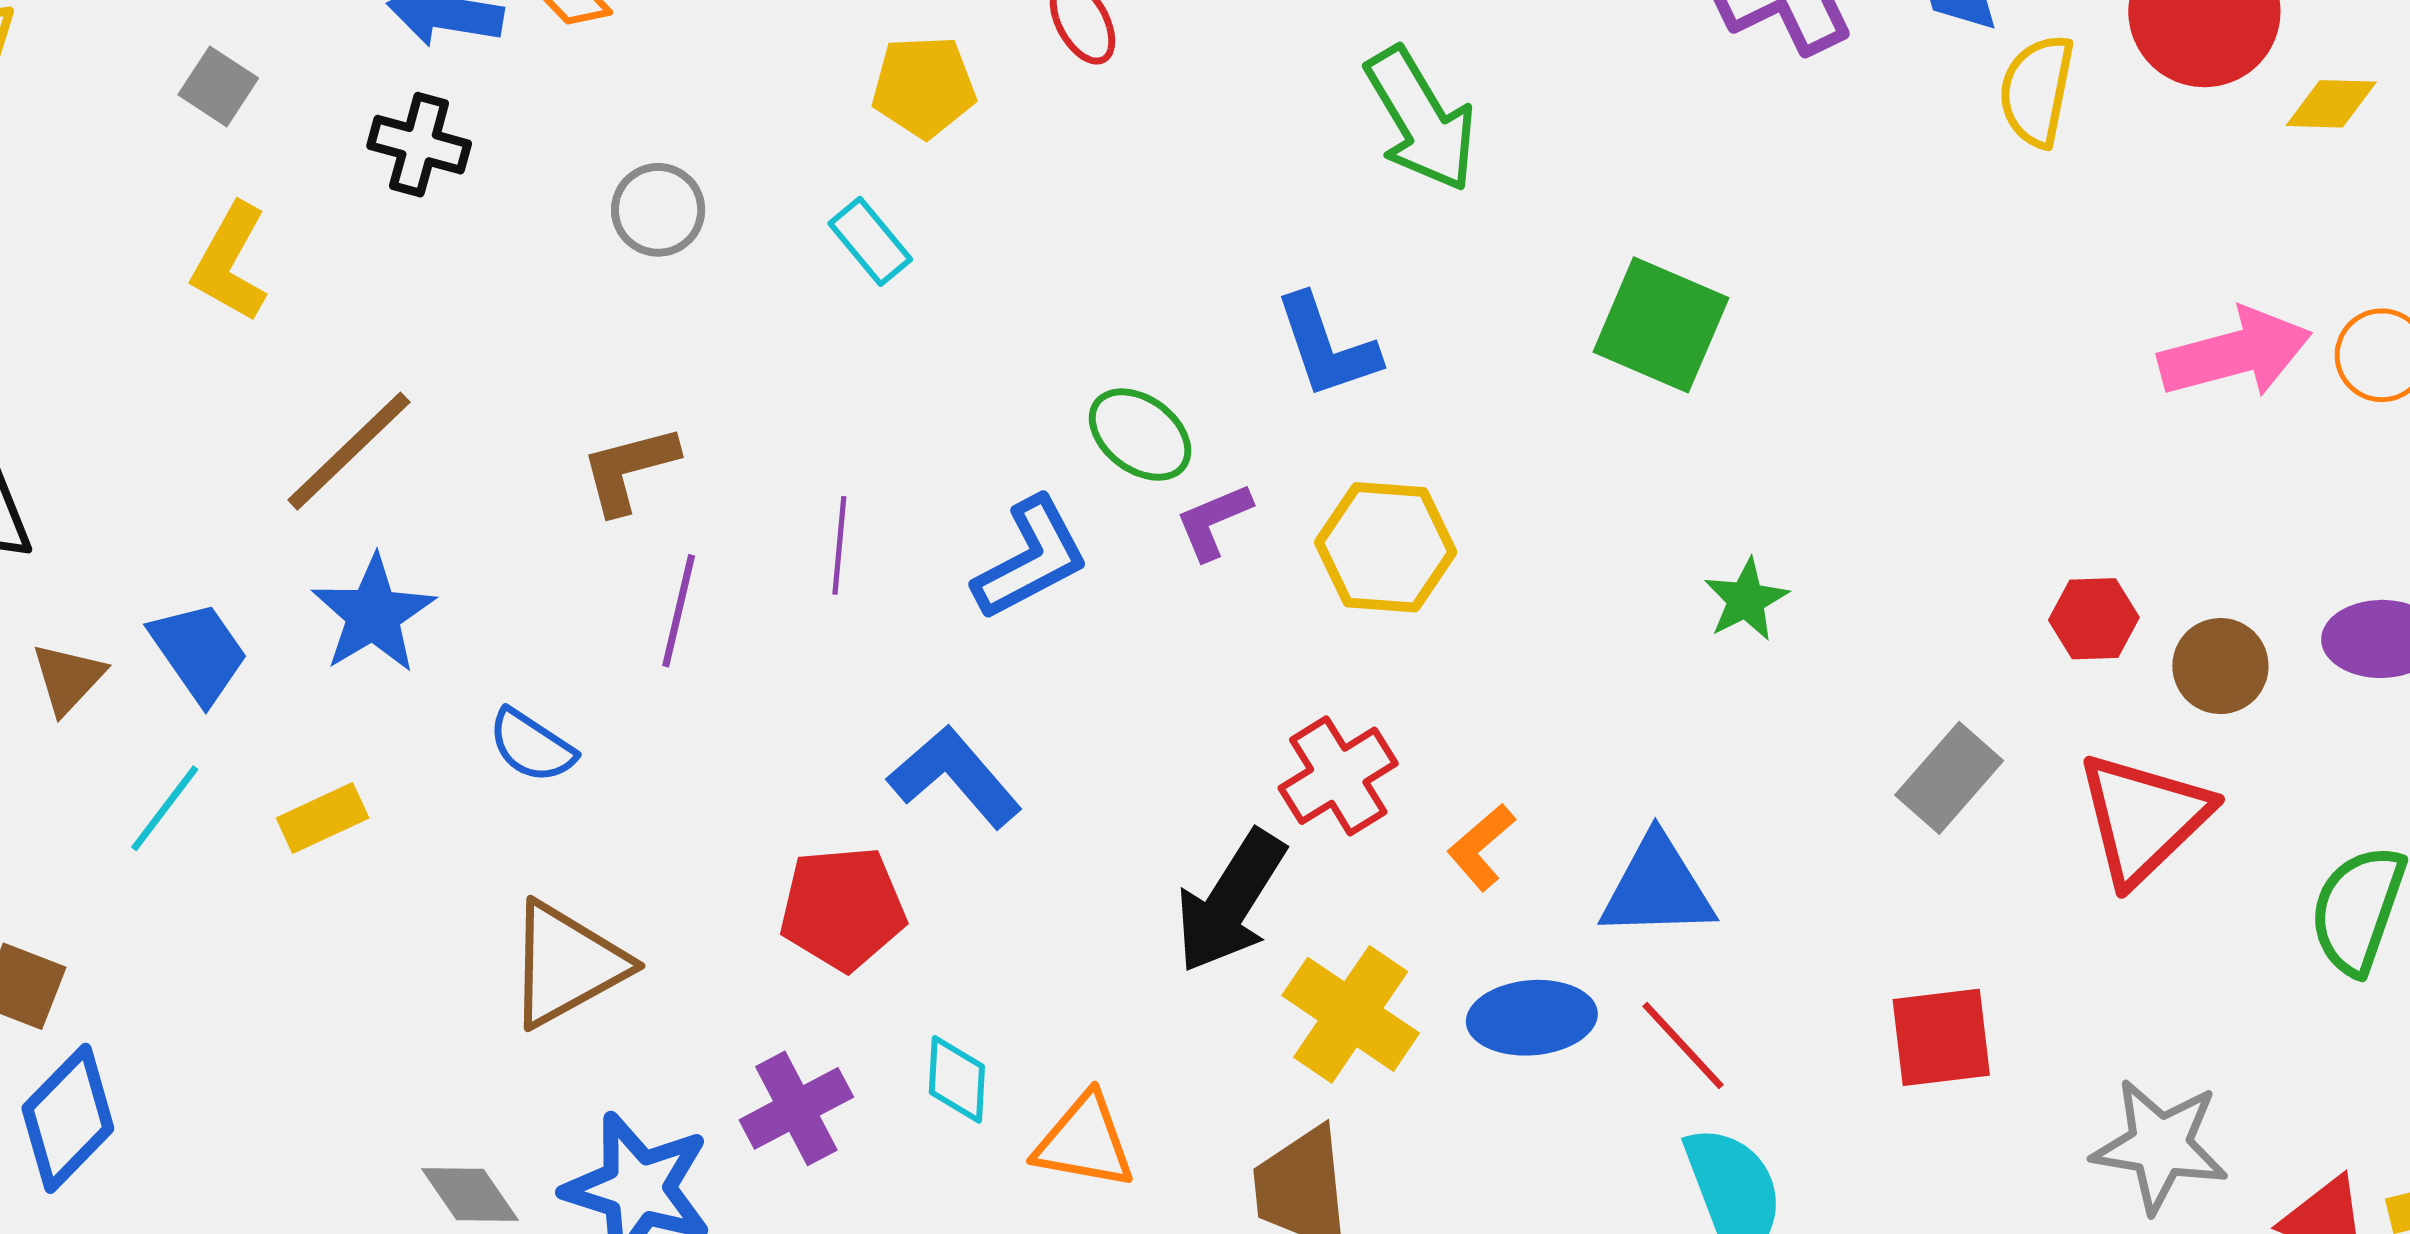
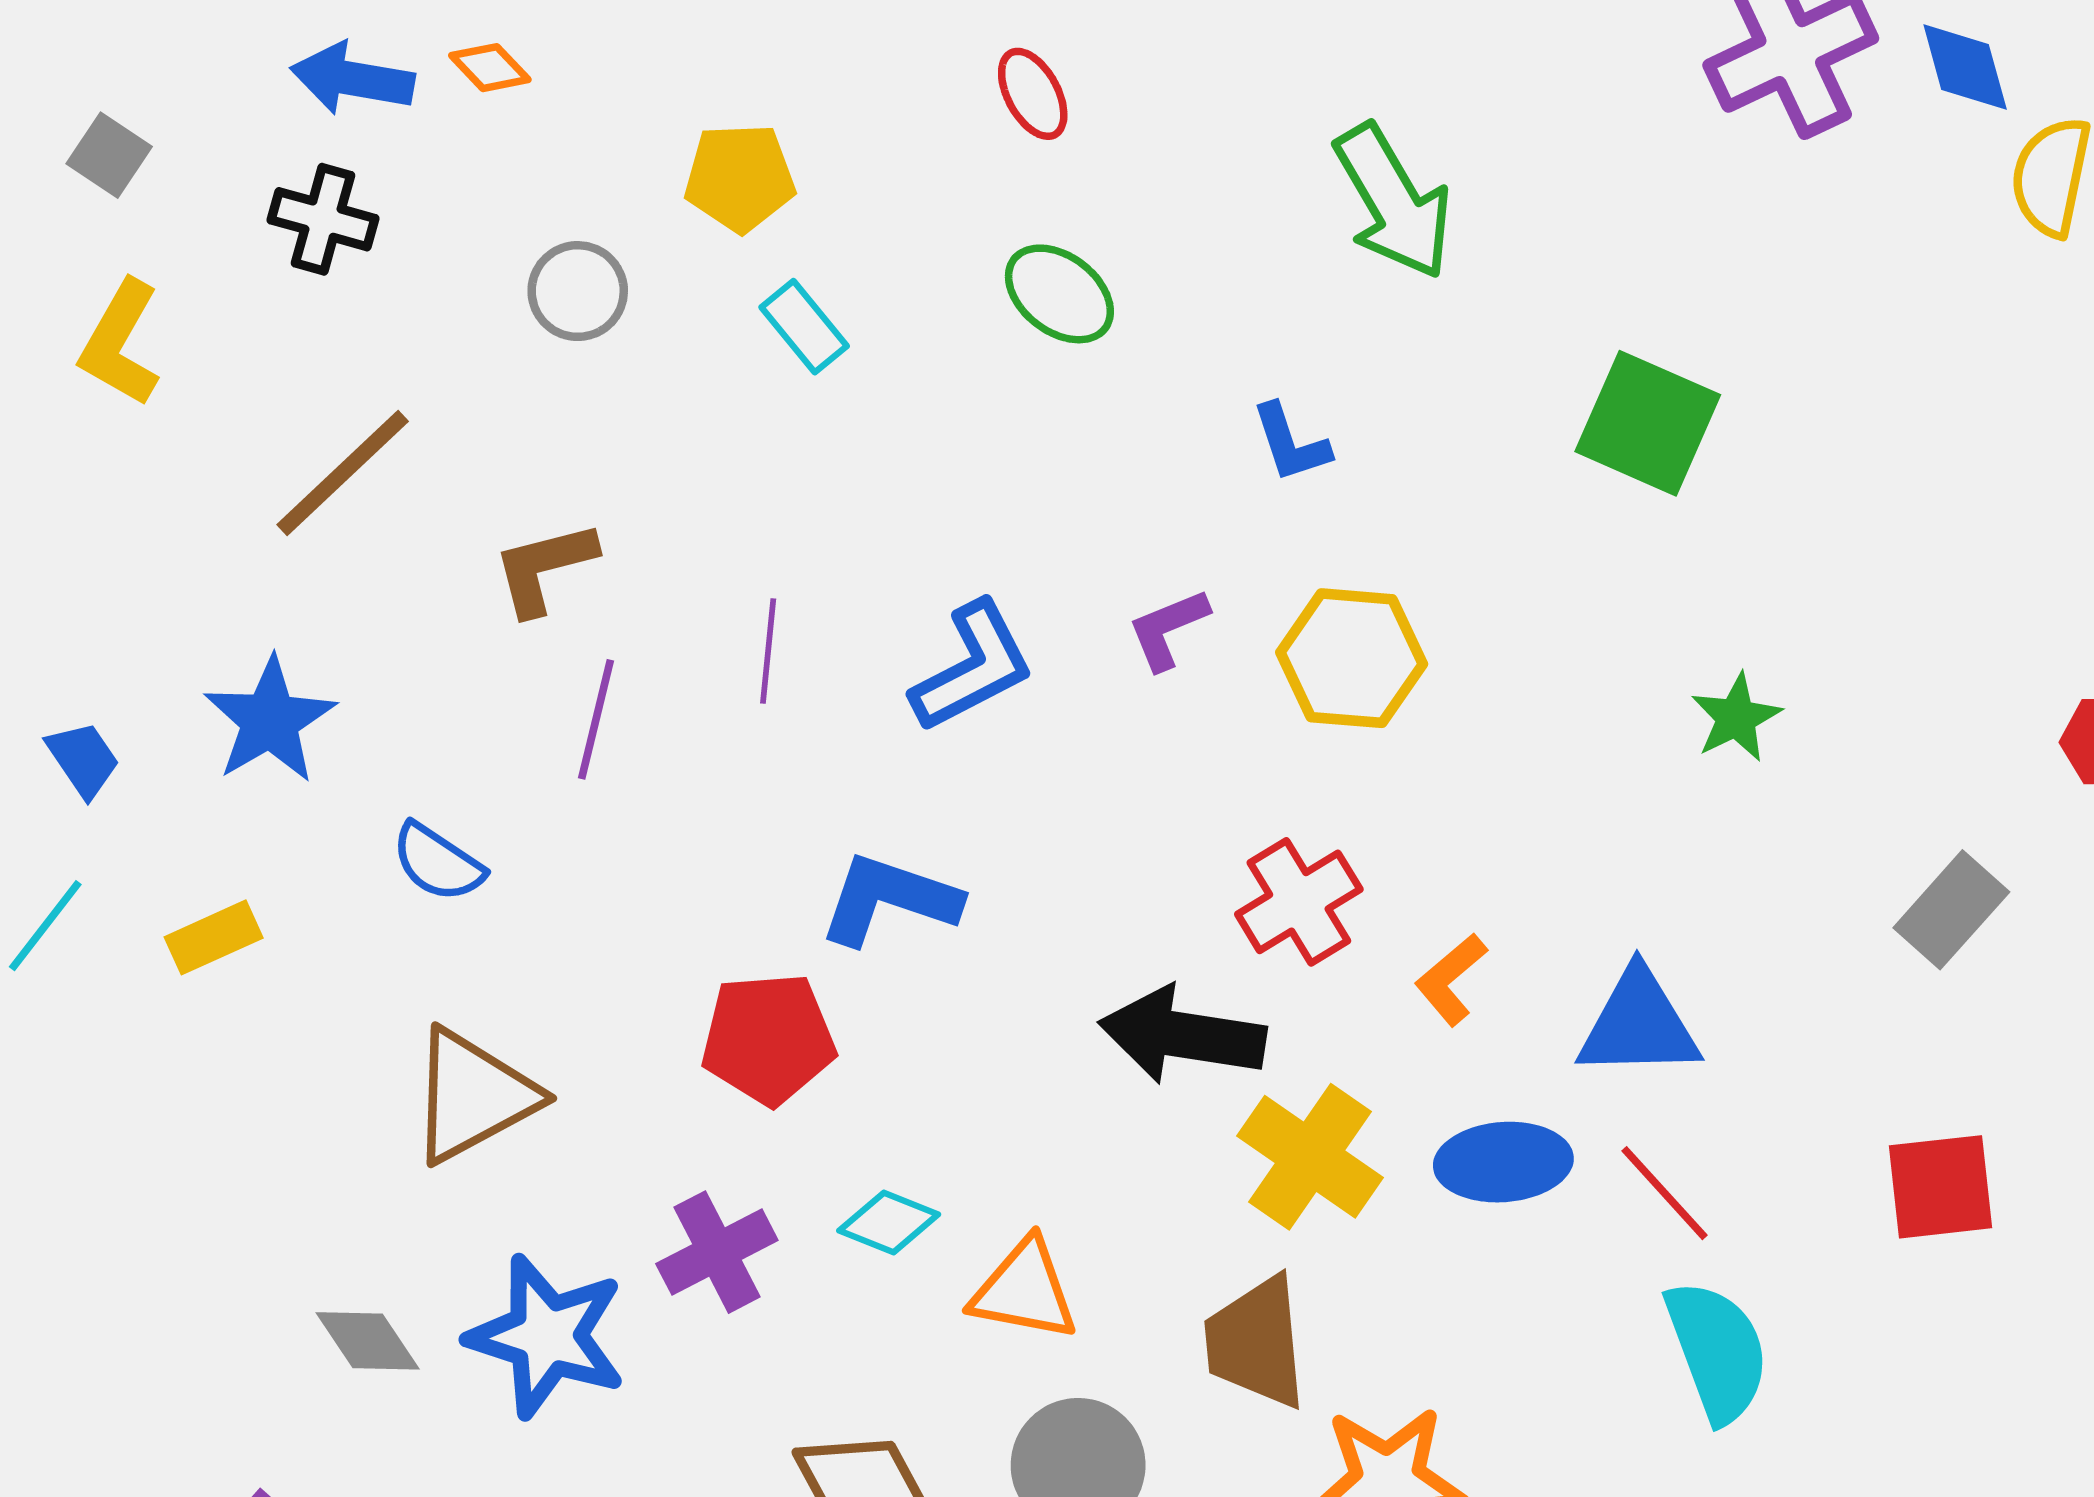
yellow pentagon: (924, 87) -> (740, 178), moved
blue L-shape: (1327, 346) -> (1291, 443), size x0.7
green ellipse: (1140, 435) -> (1059, 294), moved
brown line: (349, 451) -> (343, 473), moved
blue trapezoid: (199, 652) -> (83, 759), size x0.7
blue L-shape: (955, 777) -> (889, 899), turned -31
black arrow: (1230, 902) -> (1182, 1035), turned 66
cyan diamond: (957, 1079) -> (889, 1222), turned -72

